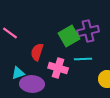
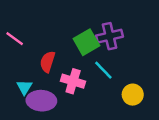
cyan line: (83, 59) -> (103, 70), turned 48
cyan triangle: (18, 73) -> (24, 87), turned -40

